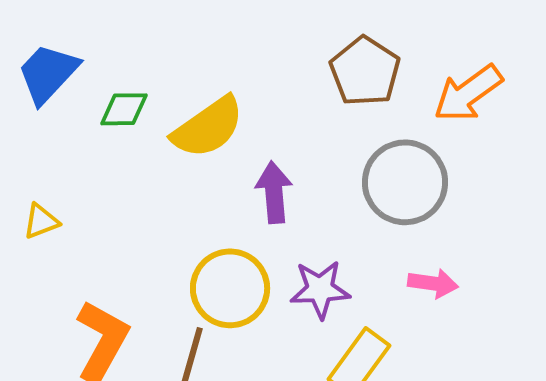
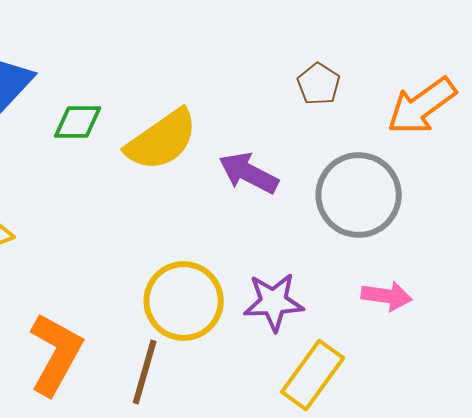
brown pentagon: (365, 71) -> (319, 84), size x0.6
purple arrow: (274, 192) -> (249, 173), moved, turned -58

